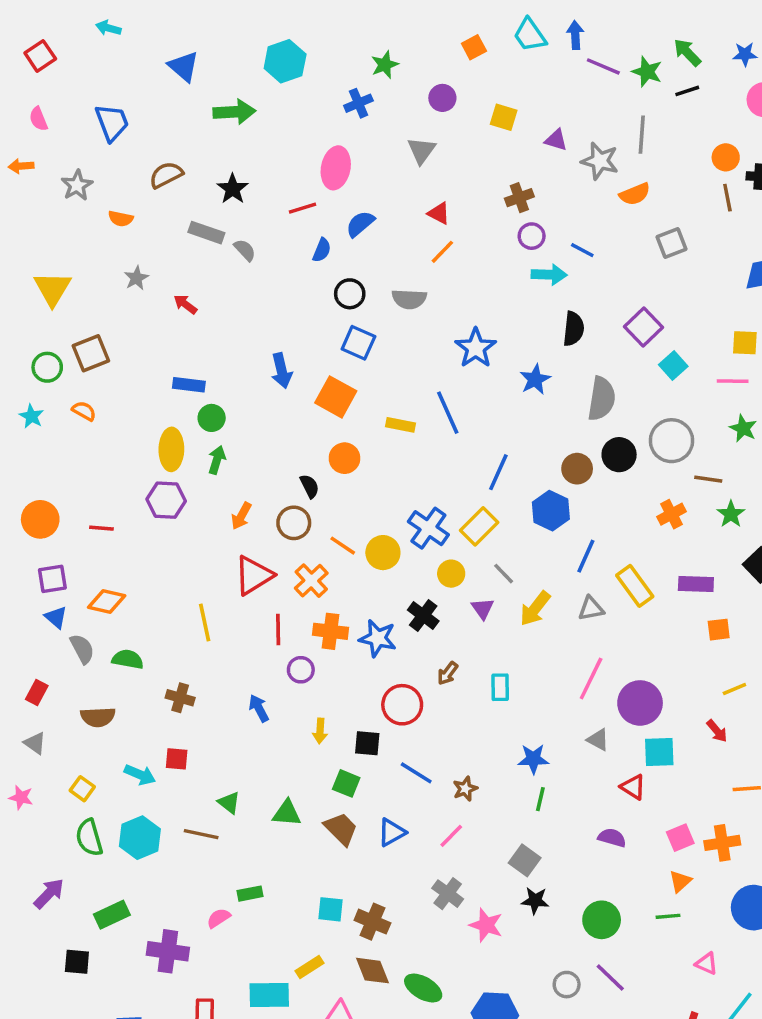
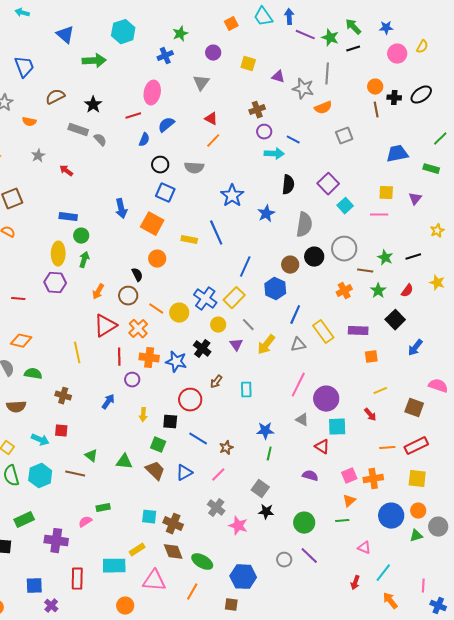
green star: (743, 428) -> (385, 258), moved
blue arrow: (259, 708) -> (108, 402), turned 63

